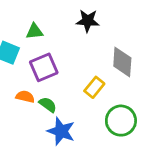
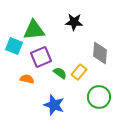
green triangle: (34, 31) -> (34, 30), size x1.6
green semicircle: (48, 105) -> (60, 73), moved

